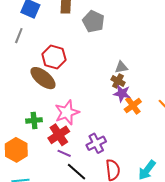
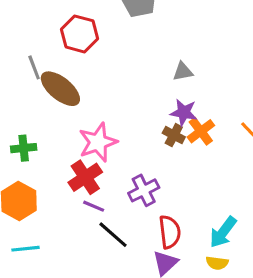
gray line: (19, 36) -> (34, 67), moved, turned -42
red hexagon: (54, 57) -> (79, 34), moved
brown cross: (118, 81) -> (174, 135), moved
green cross: (34, 120) -> (24, 148), moved

